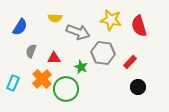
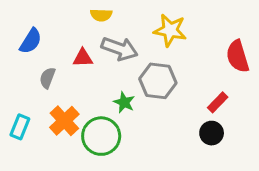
yellow semicircle: (55, 18) -> (101, 15), moved
red semicircle: (139, 26) -> (238, 56), moved
red triangle: (54, 58) -> (83, 58), moved
red rectangle: (130, 62) -> (218, 102), moved

